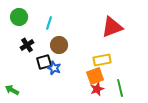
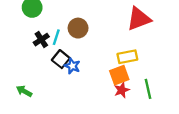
cyan line: (49, 23) -> (56, 37), moved
brown circle: (59, 45) -> (78, 28), moved
black square: (44, 62) -> (61, 59), turned -35

